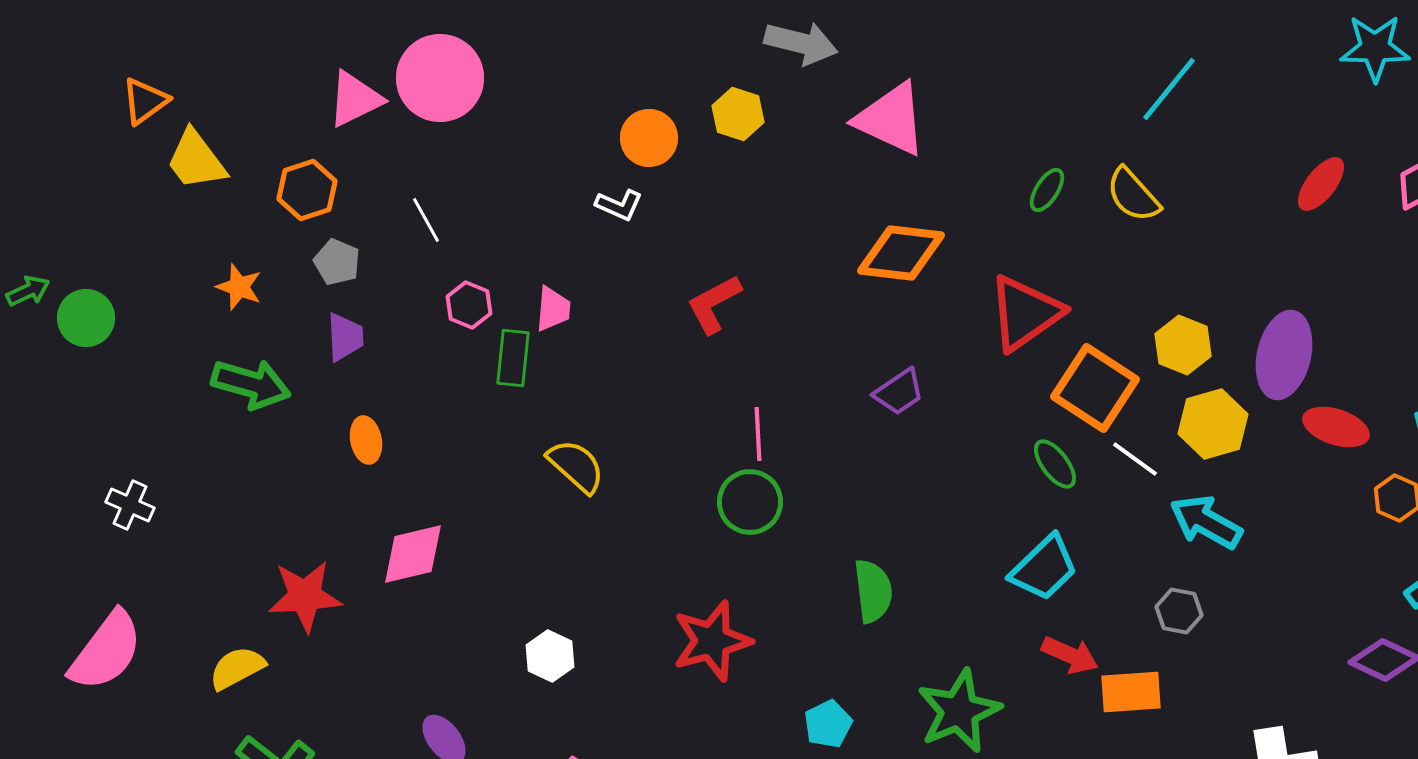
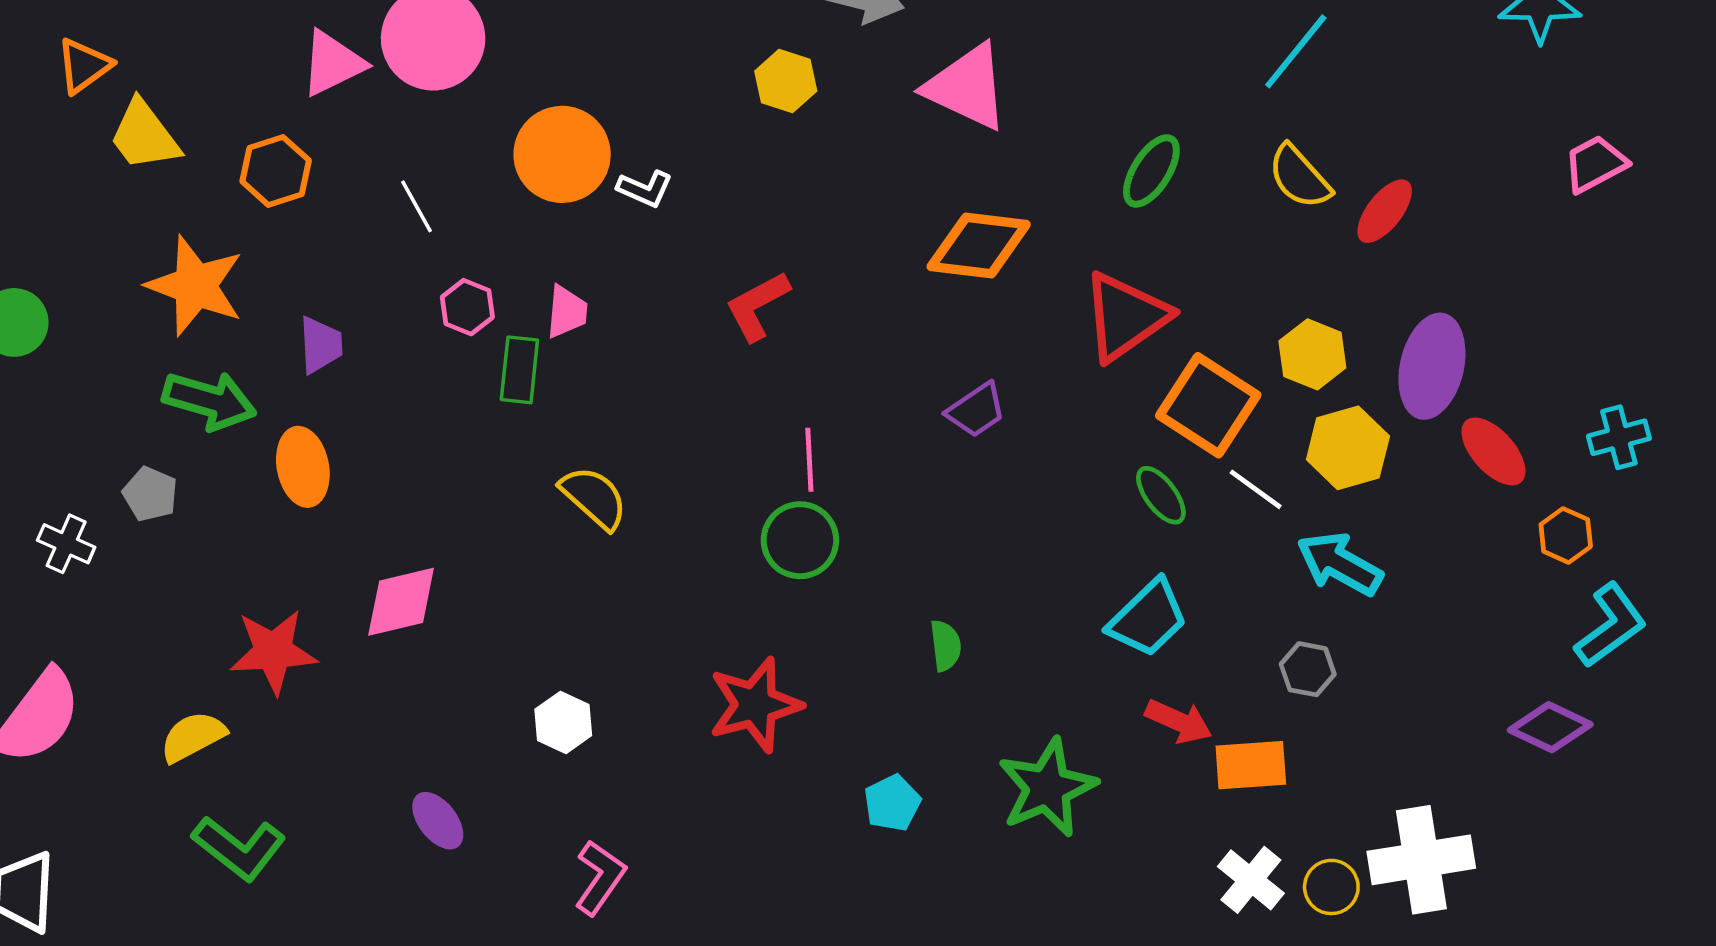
orange circle: (649, 138) -> (562, 154), moved, size x1.4
red ellipse: (1321, 184) -> (1385, 211), moved
green ellipse: (1047, 190) -> (1151, 171), size x1.4
yellow semicircle: (1133, 195) -> (1299, 177), moved
gray pentagon: (337, 262) -> (150, 494), moved
orange star: (239, 287) -> (195, 286), size x1.8
red ellipse: (1336, 427) -> (1493, 451), turned 30
orange ellipse: (366, 440) -> (303, 467), moved, size x1.4
green semicircle: (873, 591) -> (946, 646), size x0.7

